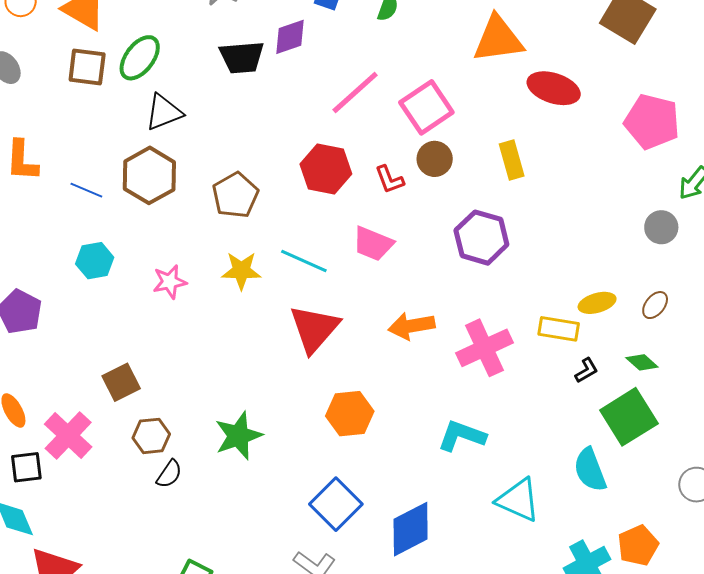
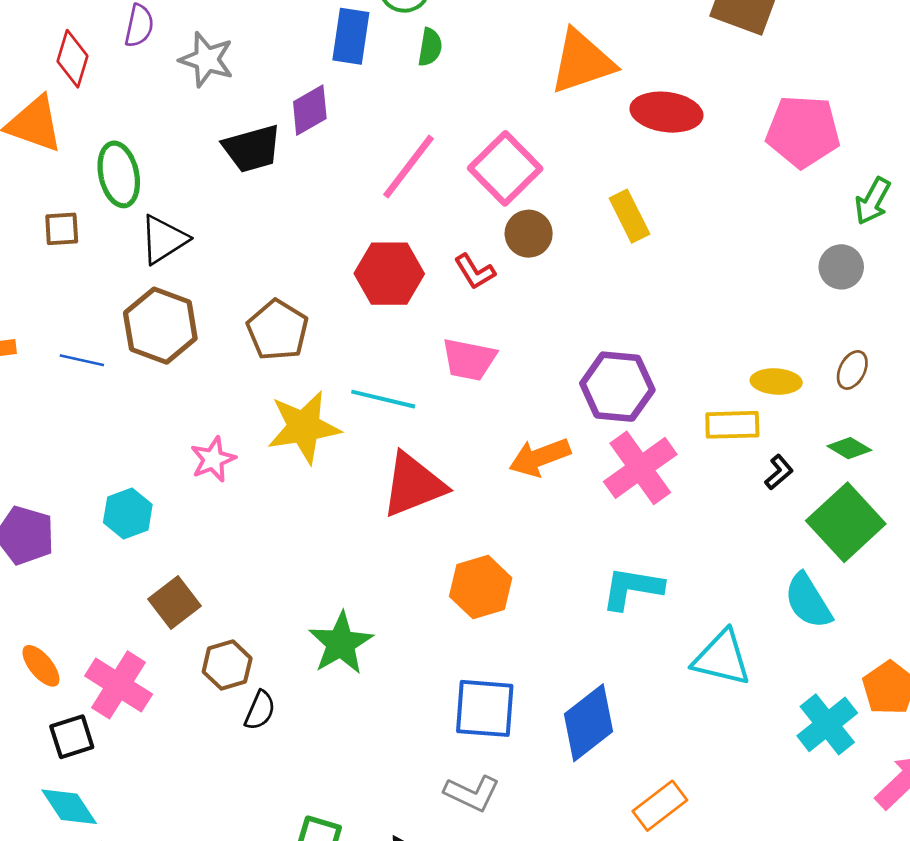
green ellipse: (140, 58) -> (119, 174), turned -39
brown square: (87, 67) -> (62, 229), moved, size x0.7
purple hexagon: (481, 238) -> (617, 387), moved
cyan hexagon: (95, 261) -> (128, 514), moved
yellow star: (241, 271) -> (304, 427), size x1.4
yellow ellipse: (597, 303) -> (776, 381), turned 30
red triangle: (314, 329) -> (413, 485), turned 38
blue square: (336, 504) -> (485, 708), turned -30

